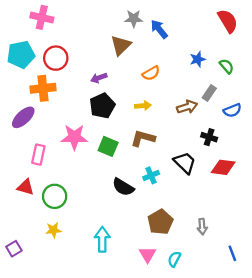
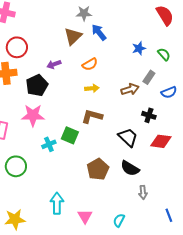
blue arrow: (159, 29) -> (99, 32), moved
orange semicircle: (151, 73) -> (90, 64), moved
black pentagon: (102, 106) -> (37, 85), moved
green square: (108, 146) -> (70, 135), moved
cyan cross: (151, 175) -> (49, 144), moved
black semicircle: (123, 187) -> (130, 168), moved
brown pentagon: (160, 222) -> (98, 169), moved
yellow star: (53, 230) -> (15, 219), moved, size x1.5
pink triangle: (148, 254) -> (85, 216), moved

